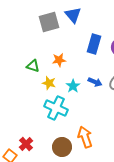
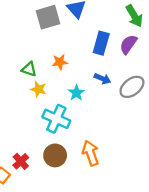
blue arrow: (95, 82) -> (102, 79), moved
yellow star: (49, 83) -> (39, 89), moved
brown circle: (62, 147) -> (55, 155), moved

